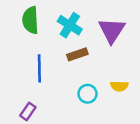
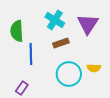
green semicircle: (30, 20) -> (17, 31), moved
cyan circle: (88, 94) -> (69, 74), size x1.6

